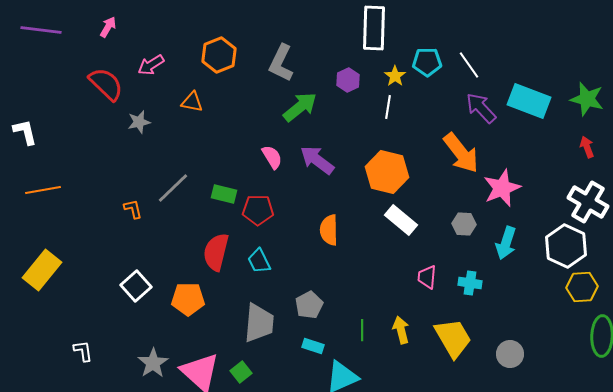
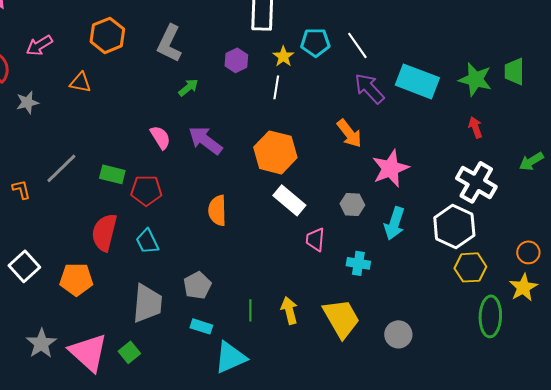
green arrow: (300, 107) -> (188, 87), size x0.6
orange arrow: (461, 153) -> (349, 133), size x0.7
pink trapezoid: (427, 277) -> (315, 239), moved

